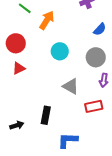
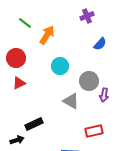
gray circle: (96, 57) -> (89, 81), moved
red rectangle: (94, 106) -> (94, 131), moved
black rectangle: (46, 115) -> (34, 124), moved, turned 54

